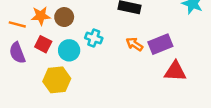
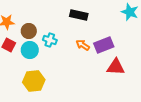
brown circle: (64, 17) -> (29, 31), moved
yellow hexagon: (57, 80) -> (34, 81), moved

